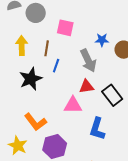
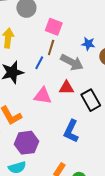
brown line: (47, 48) -> (51, 48), moved
gray arrow: (88, 61) -> (72, 62), turned -45
pink triangle: (73, 105) -> (43, 96), moved

